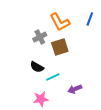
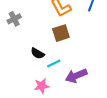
gray cross: (40, 37) -> (14, 19), moved
purple arrow: (75, 89) -> (76, 76), size x1.5

